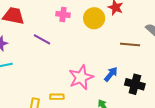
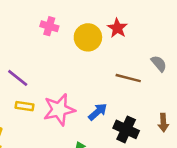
purple line: (42, 39) -> (18, 78), moved
yellow rectangle: (57, 97) -> (24, 106), moved

